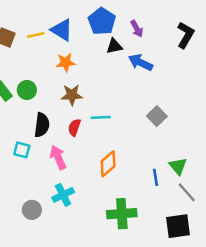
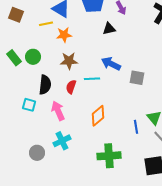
yellow line: (36, 35) -> (46, 24), moved
black triangle: (114, 46) -> (109, 29), moved
blue arrow: (141, 62) -> (111, 64), moved
gray square: (157, 116) -> (137, 78), turned -35

